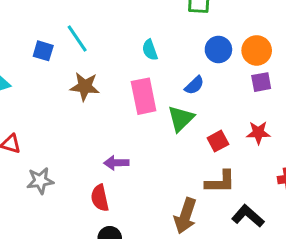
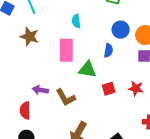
blue semicircle: (194, 85) -> (108, 50), moved, turned -48
green triangle: (181, 119) -> (87, 69), turned 42
brown L-shape: (220, 182) -> (66, 97), moved, turned 50

